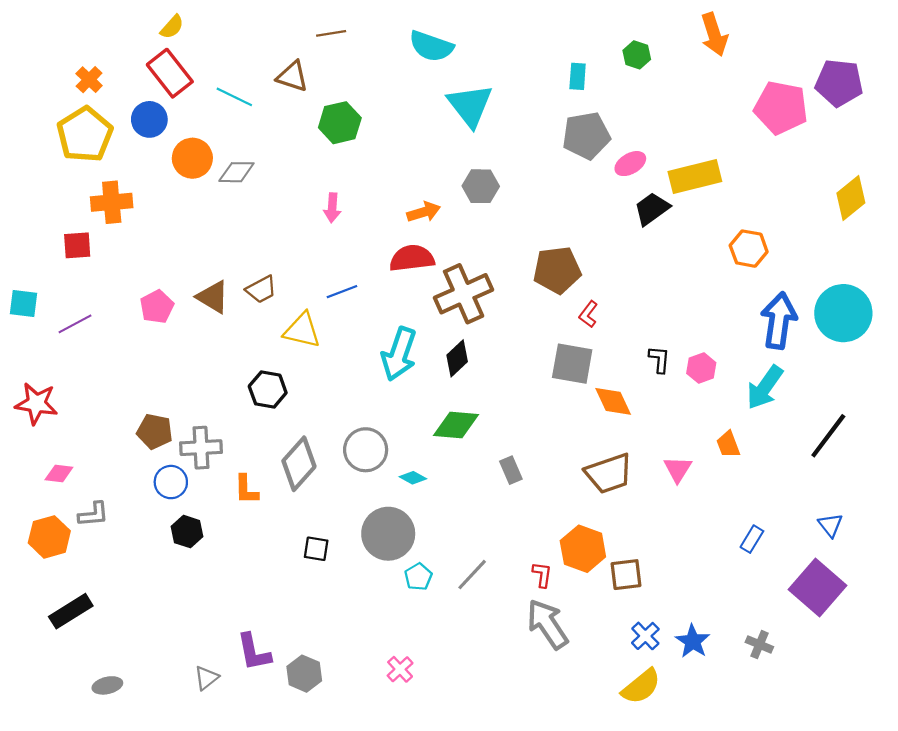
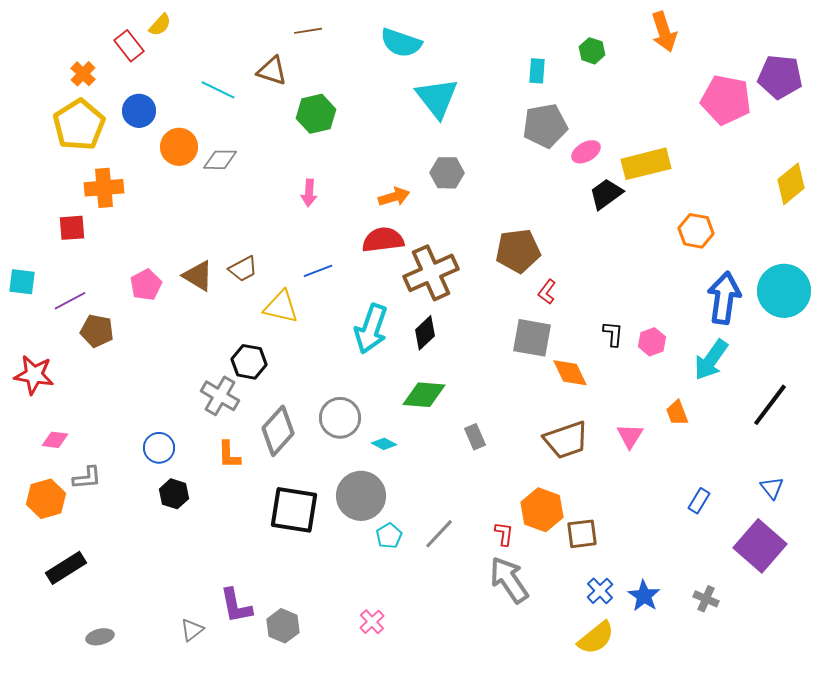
red rectangle: (170, 73) -> (129, 46), moved, size x0.7
brown pentagon: (155, 431) -> (97, 331), moved
gray cross: (201, 448) -> (220, 396), moved, turned 33
black square: (316, 549) -> (294, 510), size x2.0

